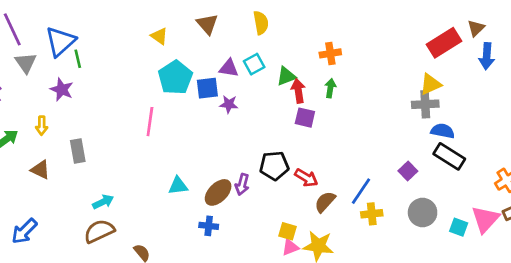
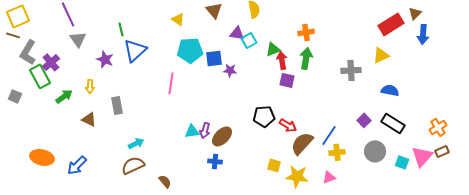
blue triangle: (60, 41) -> (135, 50), moved
green line: (78, 59) -> (121, 29), moved
purple triangle: (229, 68) -> (237, 33), moved
cyan pentagon: (175, 78) -> (190, 50), turned 30
green arrow: (330, 88) -> (306, 58), size x1.5
gray cross: (425, 104) -> (351, 70), moved
black rectangle: (449, 156) -> (393, 123), moved
purple arrow: (242, 184) -> (205, 130), moved
brown semicircle: (325, 202) -> (302, 143), size x1.4
pink triangle: (290, 247) -> (329, 177), moved

